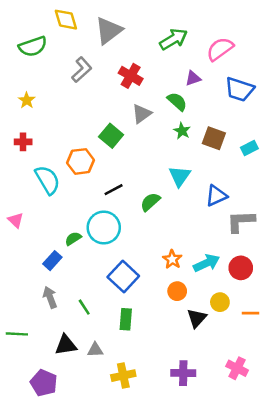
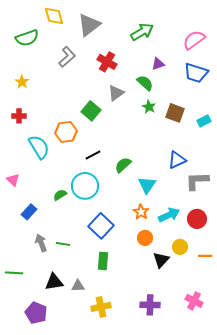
pink semicircle: (220, 49) -> (194, 40), moved
cyan triangle: (180, 176) -> (147, 185), moved
blue rectangle: (52, 261) -> (29, 212), moved
green line: (84, 307) -> (63, 244), moved, turned -48

